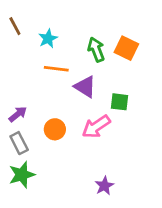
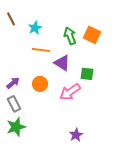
orange circle: (55, 129) -> (40, 84), moved

